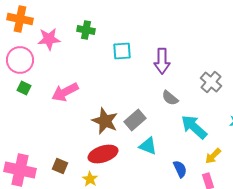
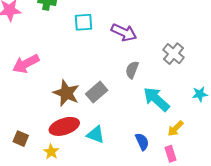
purple arrow: (162, 61) -> (124, 32), turned -65
gray semicircle: (170, 98) -> (132, 70), turned 72
cyan triangle: (148, 146) -> (96, 135), moved

